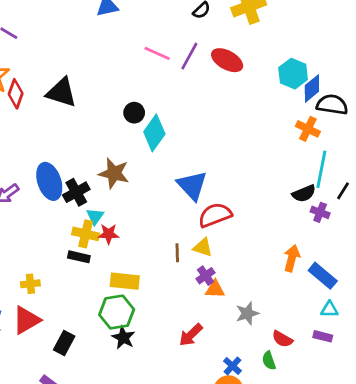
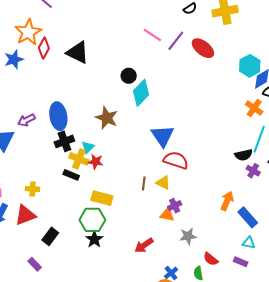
black cross: (76, 192) -> (64, 141), moved
red semicircle: (215, 215) -> (176, 160), turned 30
purple cross: (206, 276) -> (175, 206), moved

